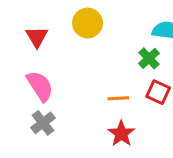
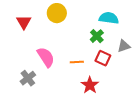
pink semicircle: (40, 86) -> (46, 57), moved
red star: (121, 134) -> (90, 85), moved

